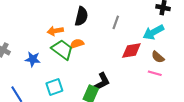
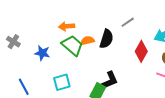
black semicircle: (81, 16) -> (106, 39), moved
gray line: (116, 22) -> (128, 22), turned 32
red diamond: (131, 51) -> (141, 51), turned -55

